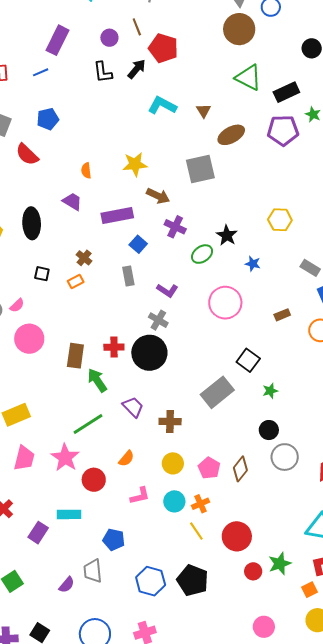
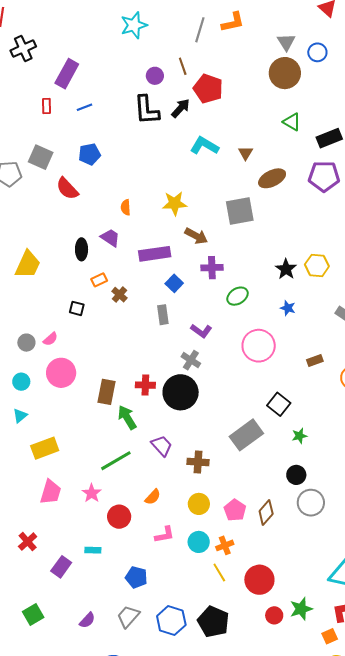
purple rectangle: (58, 40) -> (67, 74), moved
black L-shape: (103, 72) -> (147, 110), size x1.4
green triangle: (248, 78) -> (292, 122), size x0.7
black ellipse: (32, 223) -> (82, 249), moved, size x0.7
purple cross: (175, 227) -> (212, 268), turned -30
black star: (227, 235) -> (286, 269), moved
orange rectangle: (76, 281) -> (99, 280), moved
pink star: (65, 458) -> (92, 493), size x0.7
cyan rectangle: (69, 514) -> (93, 550), size x0.7
gray trapezoid: (93, 571) -> (128, 616), moved, turned 45

